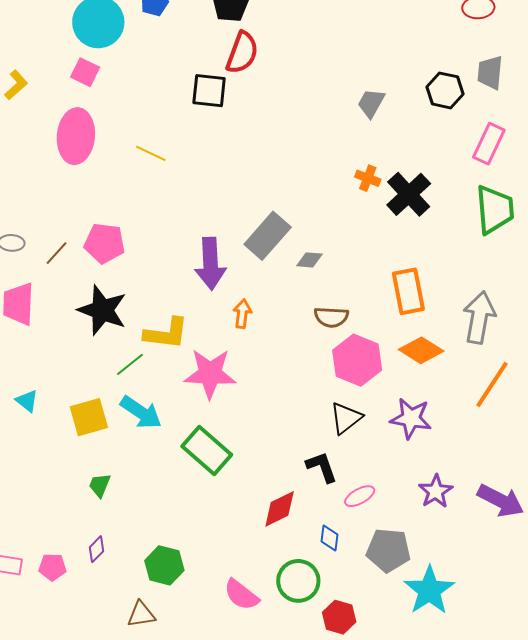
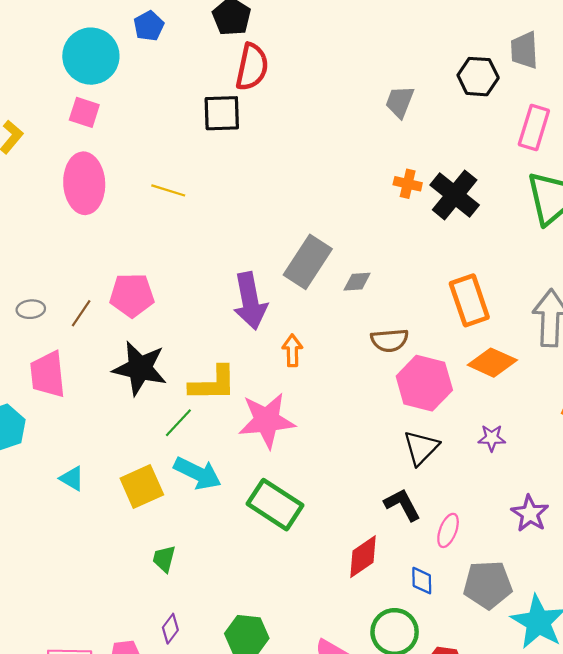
purple star: (411, 418) -> (492, 438), size x0.6
pink ellipse: (360, 496) -> (448, 530), turned -32

